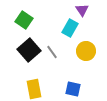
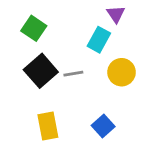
gray line: (52, 52) -> (73, 74), turned -64
blue square: (73, 89) -> (103, 126), turned 35

